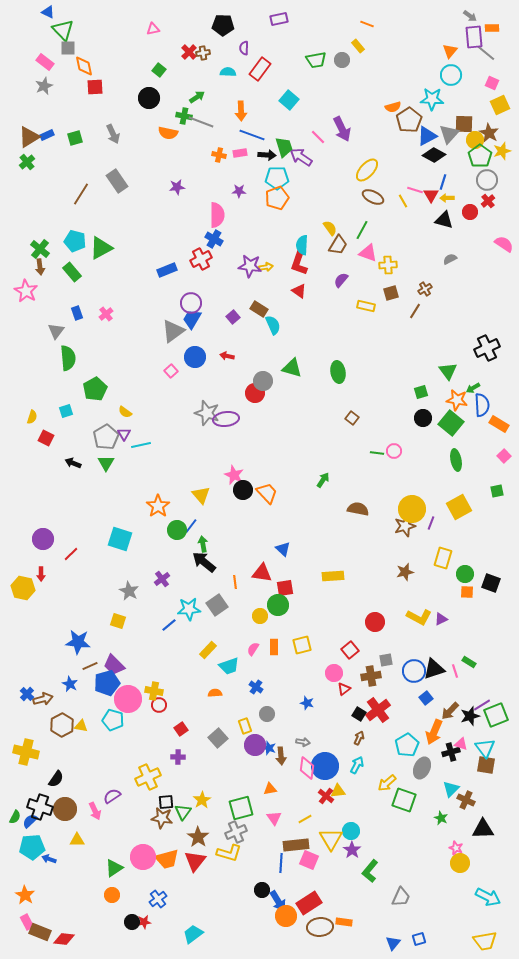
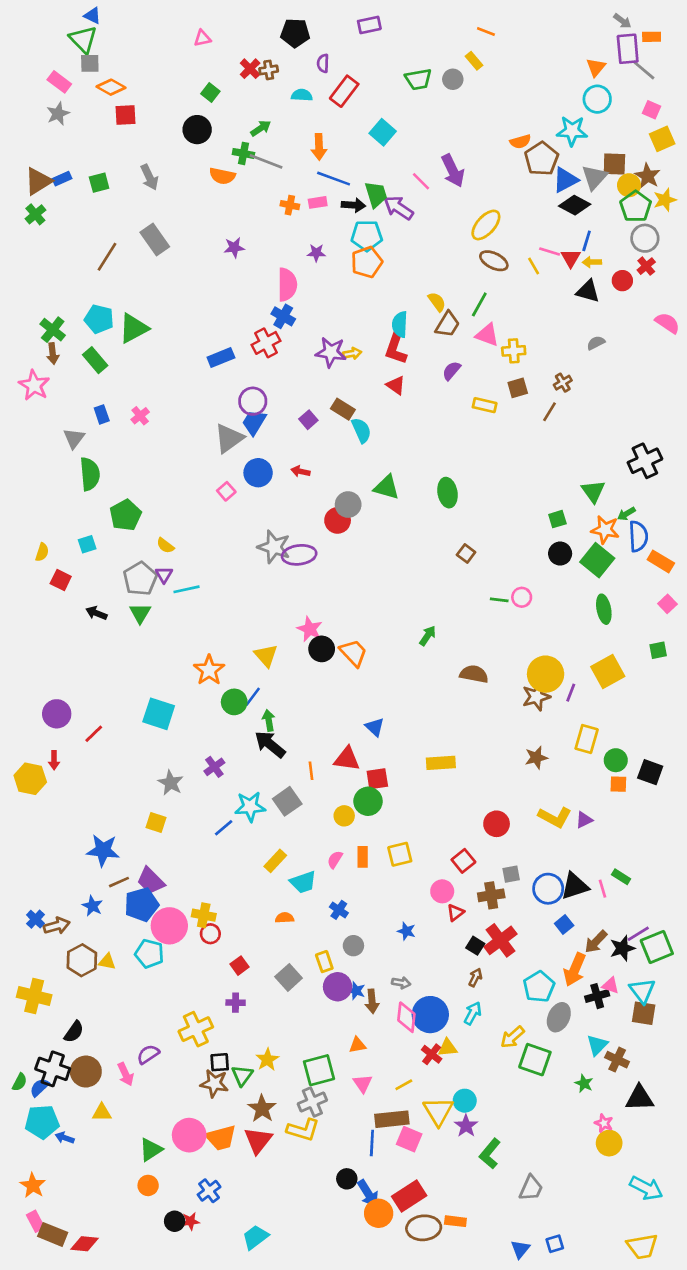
blue triangle: (48, 12) -> (92, 16), moved
orange diamond: (84, 66) -> (111, 87), turned -50

